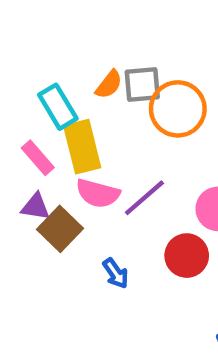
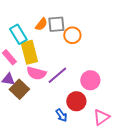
orange circle: (178, 109) -> (72, 35), size x0.7
blue arrow: (116, 273) -> (61, 115), moved

